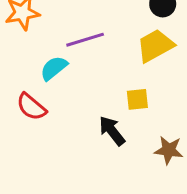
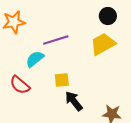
yellow square: (137, 99) -> (62, 80), moved

